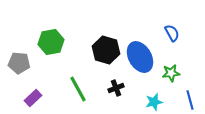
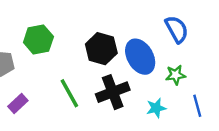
blue semicircle: (172, 33) -> (177, 29), size x1.4
black cross: (116, 88) -> (113, 92), size x1.8

